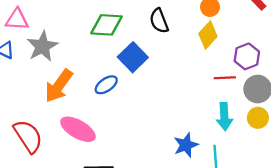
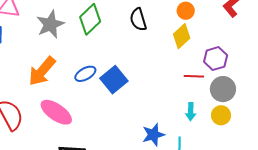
green diamond: (106, 25) -> (90, 19), turned -52
gray star: (42, 46) -> (50, 24), moved
blue square: (133, 57) -> (114, 80), moved
cyan arrow: (224, 117) -> (191, 112), size x0.7

